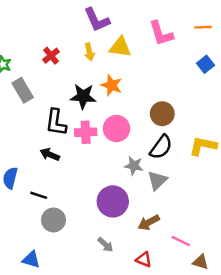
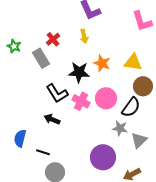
yellow triangle: (120, 47) -> (133, 62), moved
gray rectangle: (23, 90) -> (41, 58), moved
black L-shape: (56, 122) -> (57, 93), turned -40
pink cross: (86, 132) -> (81, 101), turned 30
black semicircle: (161, 147) -> (131, 107), moved

